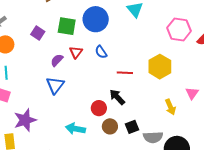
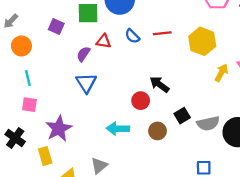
red triangle: (76, 52) -> (104, 41), turned -48
red line: (125, 73) -> (162, 33), moved
yellow arrow: (170, 107) -> (221, 73), moved, turned -119
brown circle: (110, 126) -> (157, 131), moved

